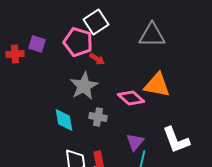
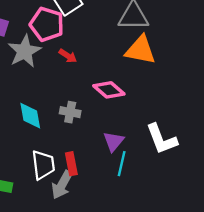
red arrow: (97, 59) -> (68, 56), moved
orange triangle: (157, 85) -> (140, 50), moved
gray star: (84, 86) -> (24, 51), moved

